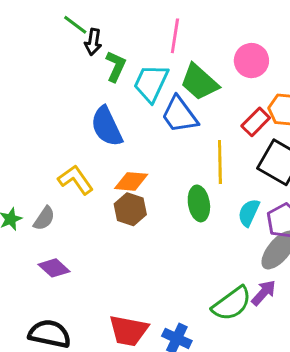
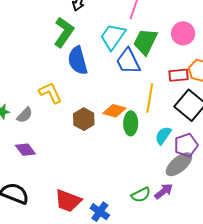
green L-shape: (116, 66) -> (64, 32), moved, size x1.4
green trapezoid: (199, 82) -> (145, 42), turned 64
red rectangle: (256, 122) -> (179, 75), turned 30
orange diamond: (131, 181) -> (114, 111), moved
green semicircle: (232, 304) -> (141, 195), size x0.7

